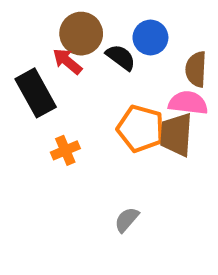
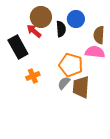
black semicircle: (121, 57) -> (61, 29), turned 49
brown trapezoid: (176, 135) -> (81, 87), moved
gray semicircle: (127, 220) -> (64, 83), moved

